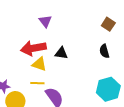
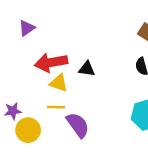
purple triangle: (45, 21) -> (27, 28), moved, turned 32

